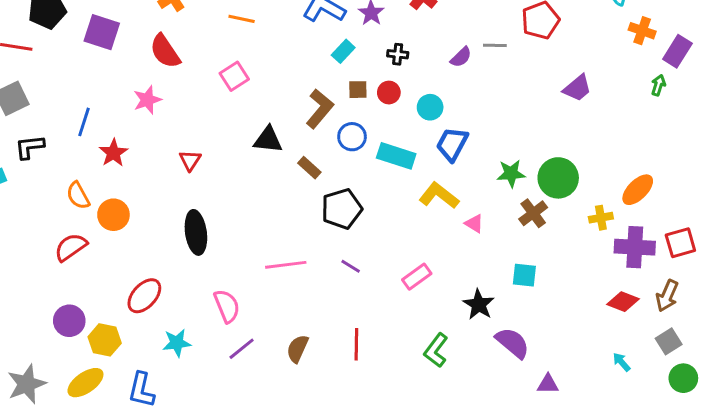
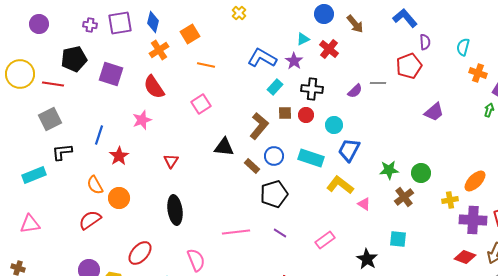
black cross: (398, 54) -> (312, 89), size x1.5
blue circle: (352, 137) -> (274, 156), moved
green circle: (558, 178) -> (421, 173), size x0.7

